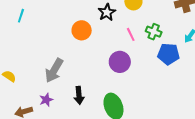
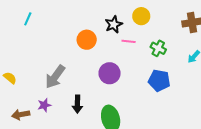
pink line: (131, 34) -> (129, 41), moved, turned -64
blue pentagon: (169, 54) -> (159, 80), moved
purple circle: (120, 62) -> (110, 73), moved

